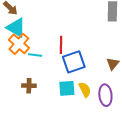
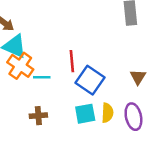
blue square: (74, 62) -> (90, 80), turned -30
yellow semicircle: (85, 90) -> (107, 113), turned 35

